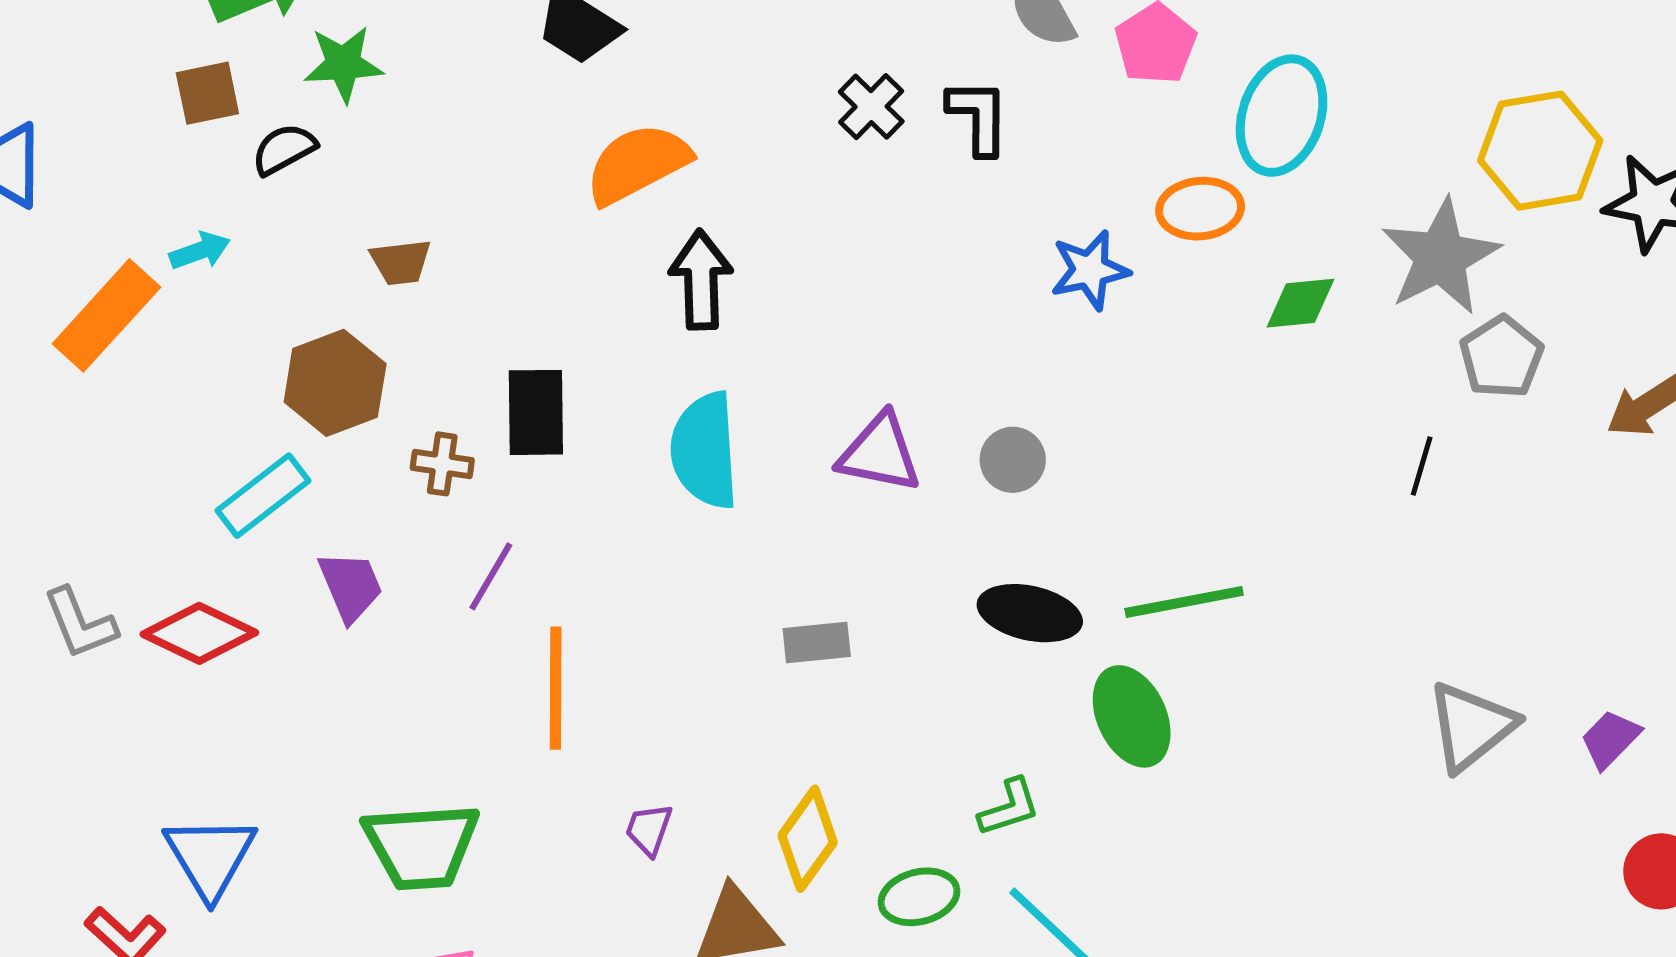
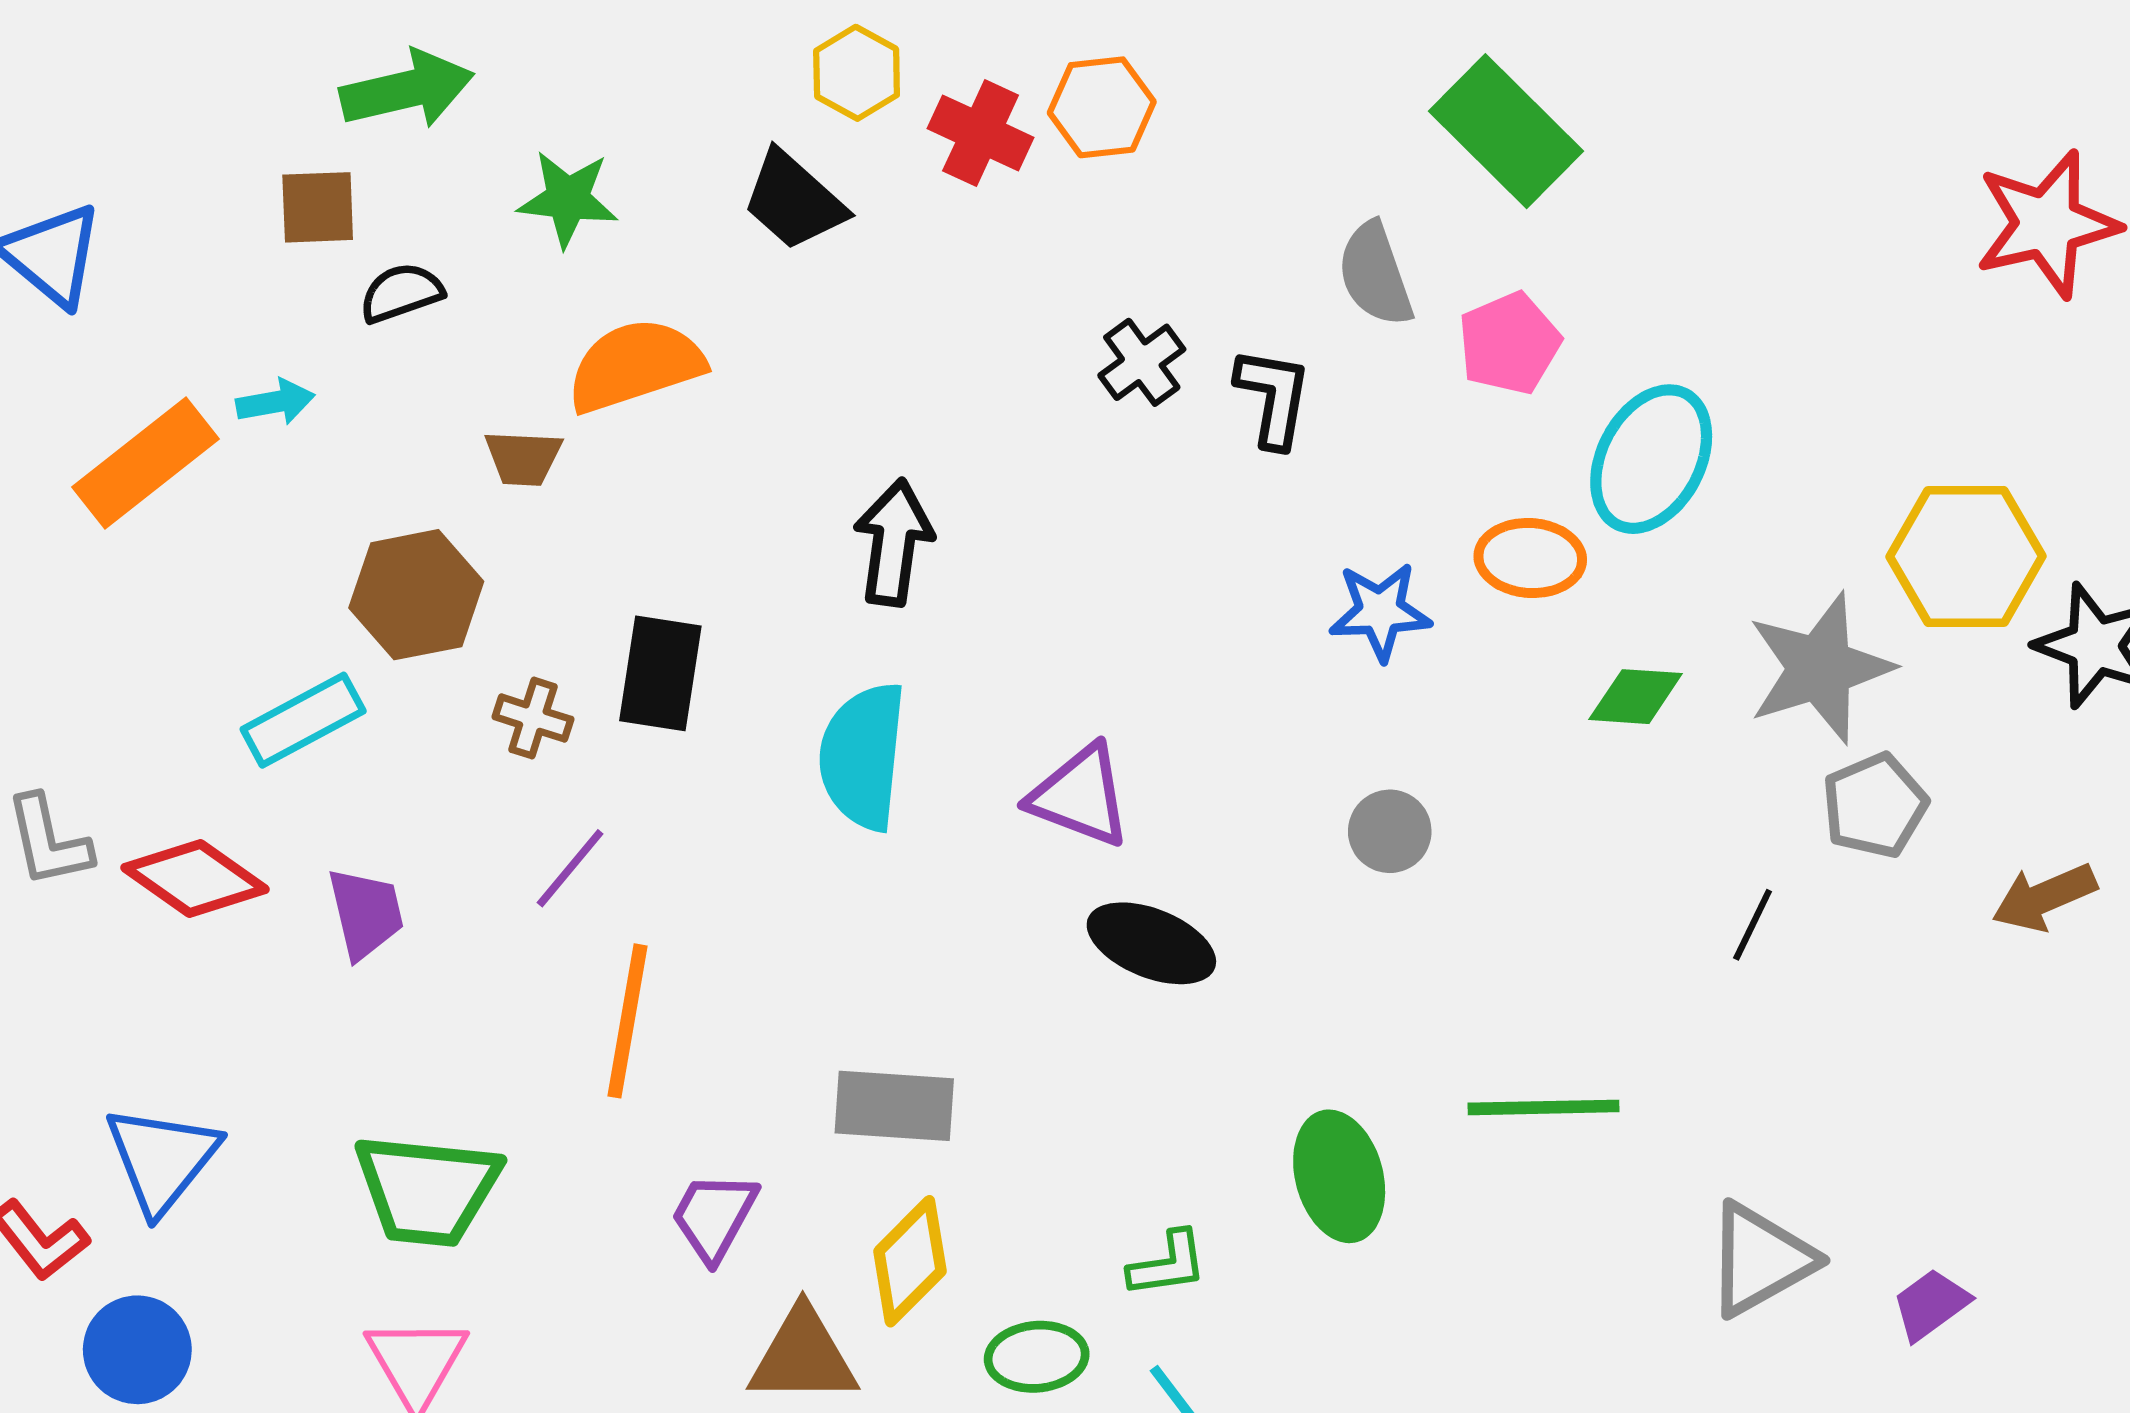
green star: (343, 64) -> (568, 199), moved
orange semicircle: (637, 164) -> (635, 365), moved
gray circle: (1013, 460) -> (1390, 831), moved
purple trapezoid: (351, 586) -> (366, 913), moved
green line: (1184, 602) -> (1544, 1107), moved
black ellipse: (1030, 613) -> (1151, 943), moved
gray rectangle: (817, 642) -> (894, 1106), moved, size x1.4
purple trapezoid: (649, 829) -> (714, 1216), size x1.4

